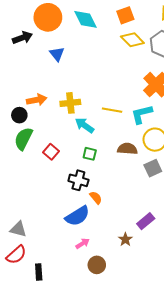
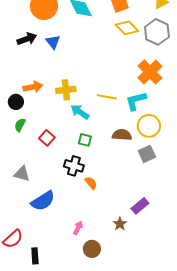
black arrow: (22, 38) -> (27, 39), moved
green semicircle: (23, 139) -> (20, 125), size x0.6
blue semicircle: (77, 216) -> (43, 201), moved
gray triangle: (18, 229) -> (22, 174), moved
pink arrow: (83, 243) -> (78, 228), turned -32

